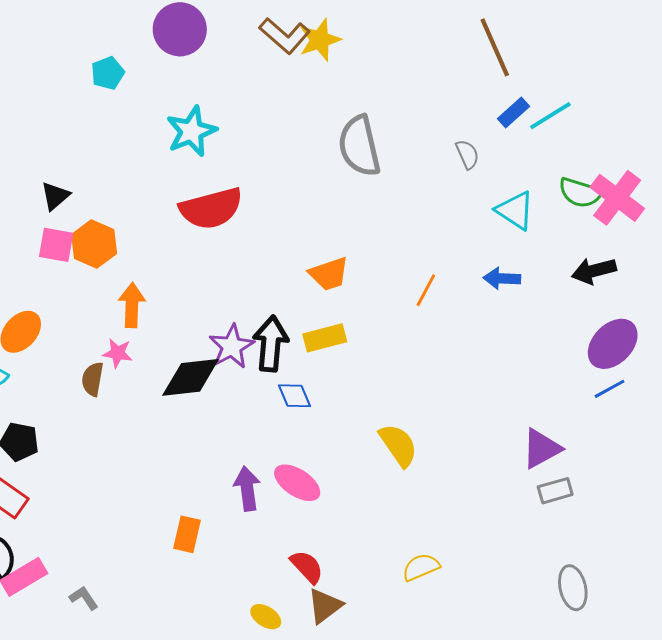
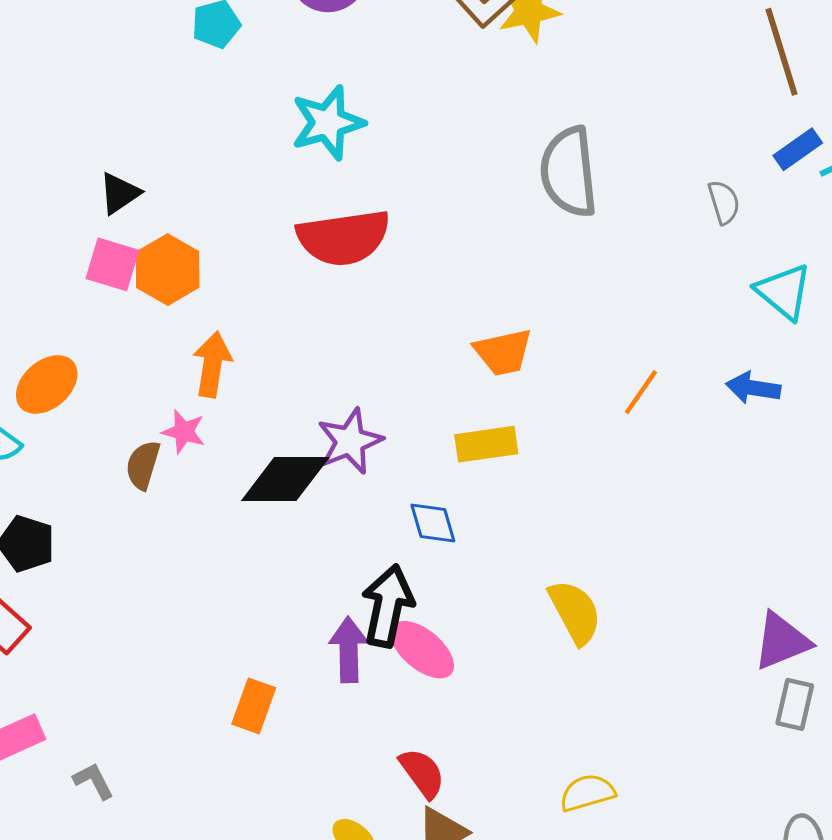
black arrow: (271, 344) -> (388, 606), moved
gray rectangle: (555, 491) -> (795, 704), turned -68

